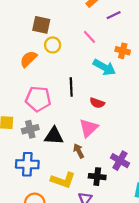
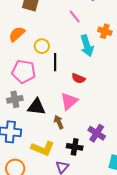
yellow circle: (53, 45) -> (42, 46), moved
cyan arrow: (104, 67) -> (87, 46), turned 40

